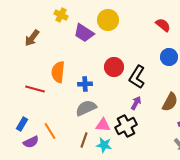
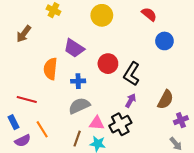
red semicircle: (163, 25) -> (149, 14), moved
purple trapezoid: (84, 33) -> (74, 48), moved
blue circle: (169, 57) -> (164, 41), moved
red line: (35, 89) -> (27, 100), moved
blue rectangle: (22, 124) -> (13, 122), turned -56

